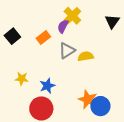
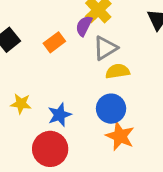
gray triangle: (67, 51) -> (105, 48), moved
blue circle: (100, 106) -> (111, 109), moved

